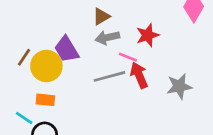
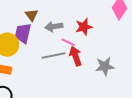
brown triangle: (101, 16) -> (32, 15), moved, turned -40
purple trapezoid: (66, 49) -> (23, 33), turned 40

